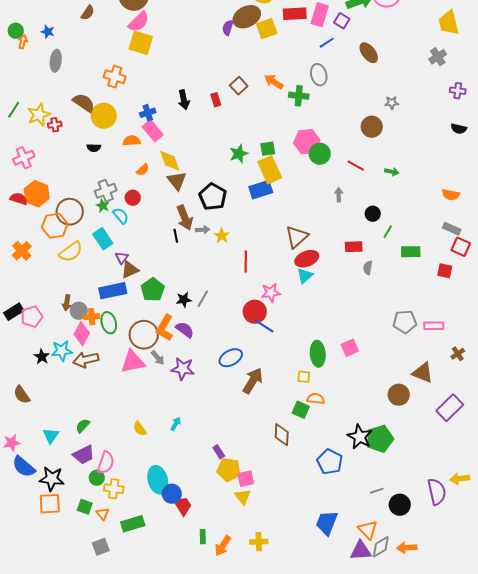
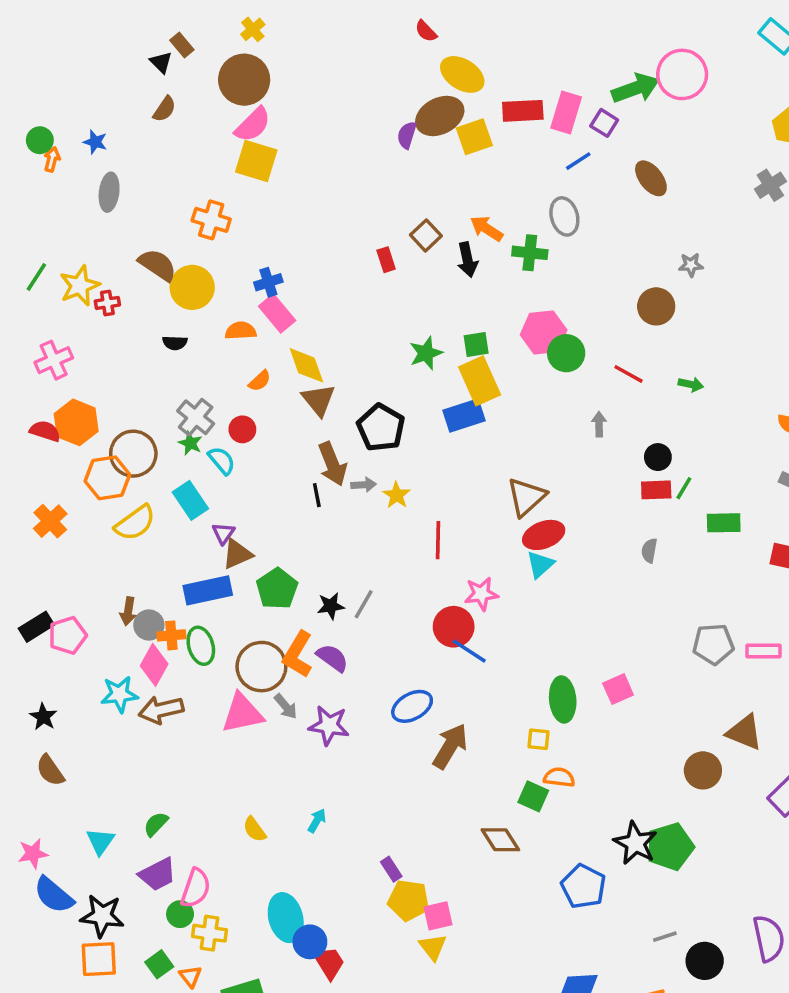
black arrow: (184, 100) -> (467, 260), moved
gray cross: (106, 191) -> (196, 417), turned -30
red rectangle: (354, 247) -> (656, 490), moved
black star: (42, 357) -> (43, 717), moved
brown diamond: (282, 435) -> (500, 840), turned -35
green square: (85, 507) -> (159, 964), turned 35

